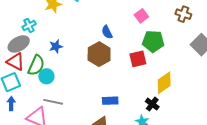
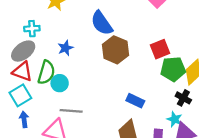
cyan cross: (29, 25) -> (32, 29), turned 32
blue semicircle: (107, 32) -> (102, 23), moved, size x1.6
green pentagon: (153, 41) -> (173, 69), moved
blue rectangle: (110, 101) -> (135, 101), turned 35

